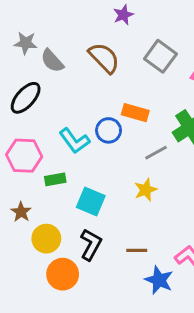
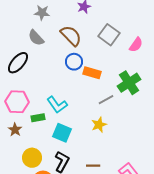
gray star: (26, 43) -> (42, 13), moved
blue circle: (109, 130) -> (74, 62), moved
cyan L-shape: (74, 141) -> (57, 105), moved
brown star: (21, 212) -> (15, 130), moved

